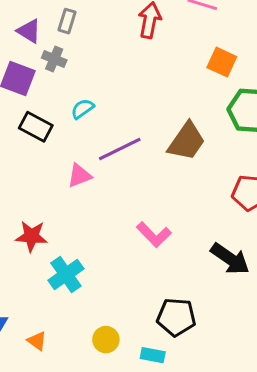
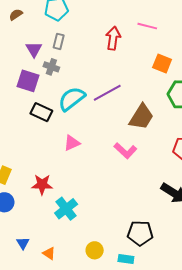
purple triangle: (29, 31) -> (34, 49), turned 30
cyan semicircle: (83, 109) -> (72, 99), size x1.8
purple line: (120, 149) -> (107, 93), moved
pink L-shape: (154, 235) -> (125, 151), moved

